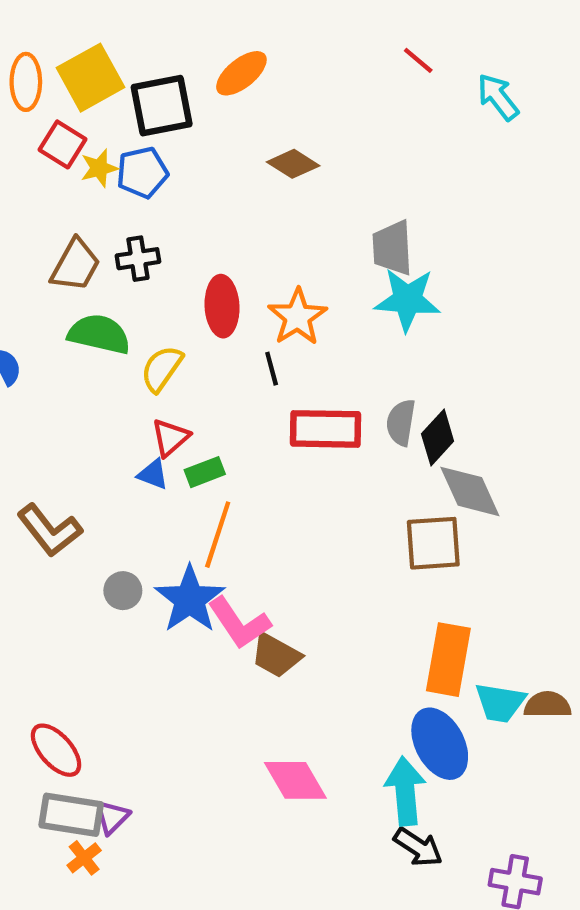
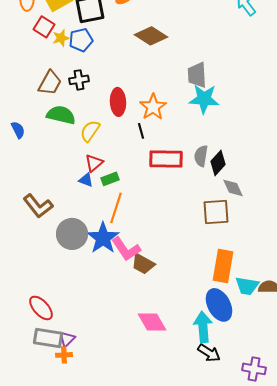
brown diamond: (293, 164) -> (151, 36), size x1.4
gray diamond: (470, 491) -> (233, 188), size x0.7
gray circle: (123, 591) -> (72, 234), size x1.8
orange cross: (84, 858) -> (64, 355), moved, turned 35

